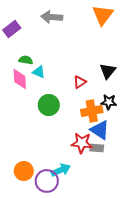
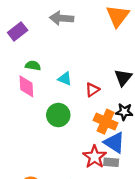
cyan triangle: (39, 72) -> (65, 79), moved
orange cross: (92, 111) -> (106, 122), turned 35
red star: (82, 143) -> (95, 157), turned 30

